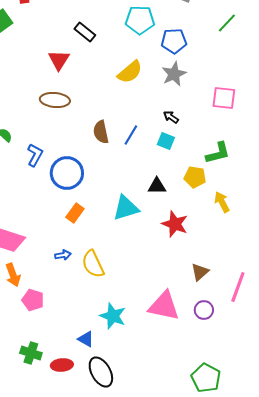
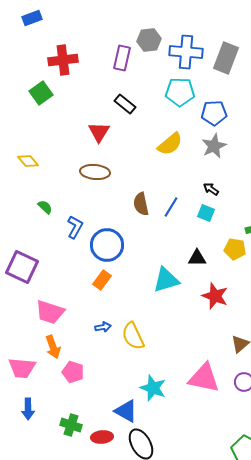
orange rectangle: (75, 213) -> (102, 280), moved
blue triangle: (86, 339) -> (126, 411), size x1.4

